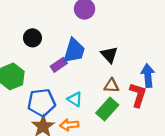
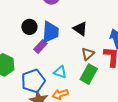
black circle: (32, 38) -> (29, 27), moved
brown triangle: (111, 86) -> (88, 54), turned -32

